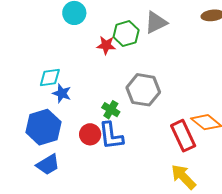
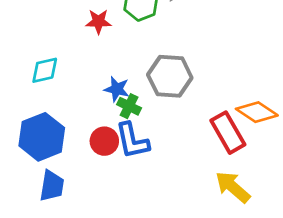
red star: (106, 45) -> (98, 21), moved
blue star: (62, 93) -> (117, 89), moved
blue trapezoid: (48, 165) -> (52, 186), turned -45

